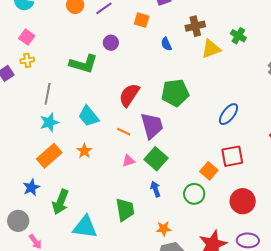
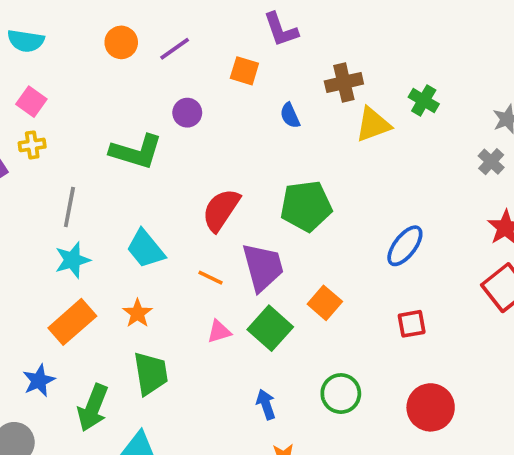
red square: (232, 156) -> (412, 324), size x0.7
orange square: (209, 171) -> (325, 303), moved
blue arrow: (155, 189) -> (266, 404), moved
green trapezoid: (125, 210) -> (151, 373), moved

